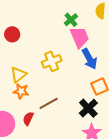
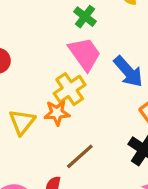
pink trapezoid: (79, 37) -> (85, 54), moved
orange star: (21, 91) -> (57, 113), moved

